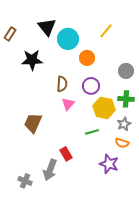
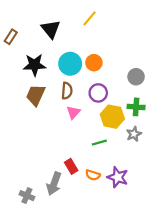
yellow line: (106, 31) -> (90, 18), moved
cyan circle: (68, 39) -> (70, 64), moved
brown trapezoid: (33, 123) -> (36, 95), moved
orange semicircle: (122, 143) -> (93, 175), moved

